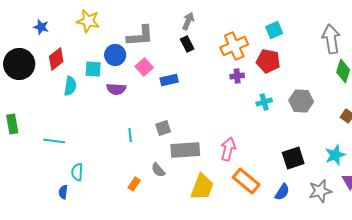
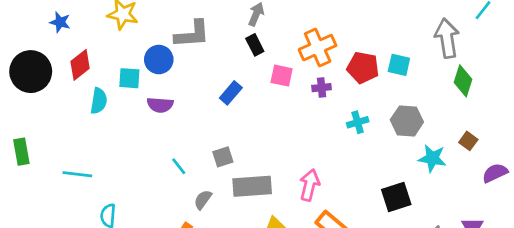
cyan square: (274, 30) -> (399, 65), moved, turned 36
pink square: (144, 67) -> (282, 76), moved, turned -36
blue rectangle: (169, 80) -> (231, 93), turned -36
cyan line: (130, 135) -> (179, 166), turned -32
cyan star: (335, 155) -> (432, 158), moved, turned 30
gray semicircle: (158, 170) -> (203, 200), moved, turned 77

